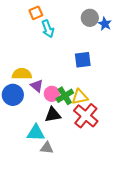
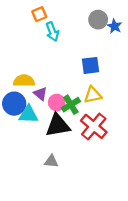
yellow triangle: (80, 97) -> (93, 95), moved
black triangle: (53, 115) -> (58, 125), size x1.4
cyan triangle: (36, 133) -> (28, 114), moved

